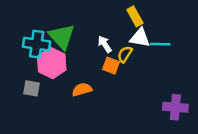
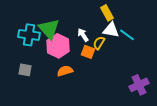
cyan line: (160, 44) -> (127, 35), turned 35
pink hexagon: (52, 63) -> (58, 46), moved
purple cross: (175, 107) -> (139, 85), turned -30

